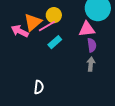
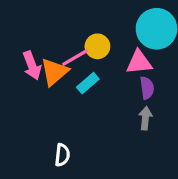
yellow circle: (54, 15) -> (97, 46), moved
orange triangle: (33, 22) -> (54, 72), moved
pink arrow: (20, 31) -> (32, 65), turned -138

